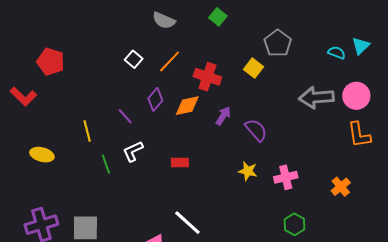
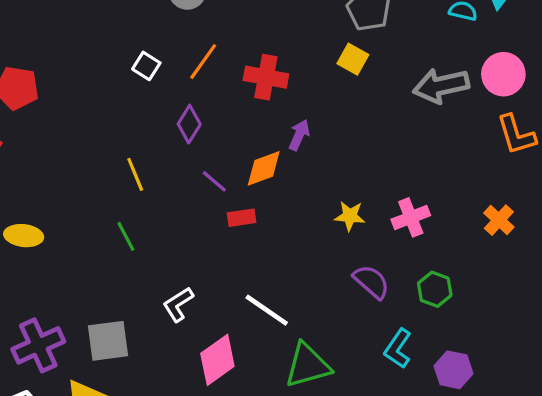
yellow square: (254, 68) -> (353, 59), moved
orange diamond: (187, 106) -> (264, 168), moved
purple line: (125, 116) -> (214, 181), moved
purple semicircle: (256, 130) -> (371, 282), moved
yellow line: (87, 131) -> (135, 174), moved
white L-shape: (133, 151) -> (178, 304), moved

